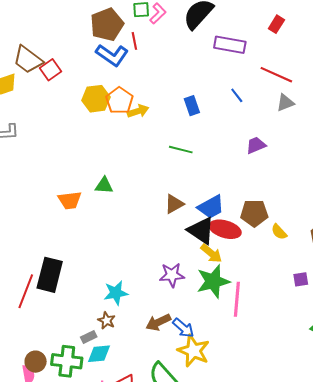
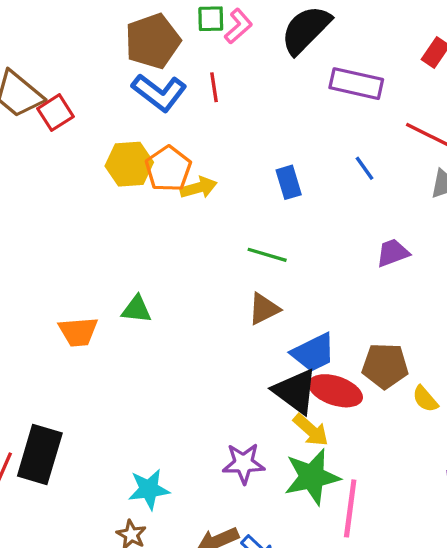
red line: (134, 41) -> (214, 87), moved
brown triangle: (174, 204) -> (264, 309), moved

